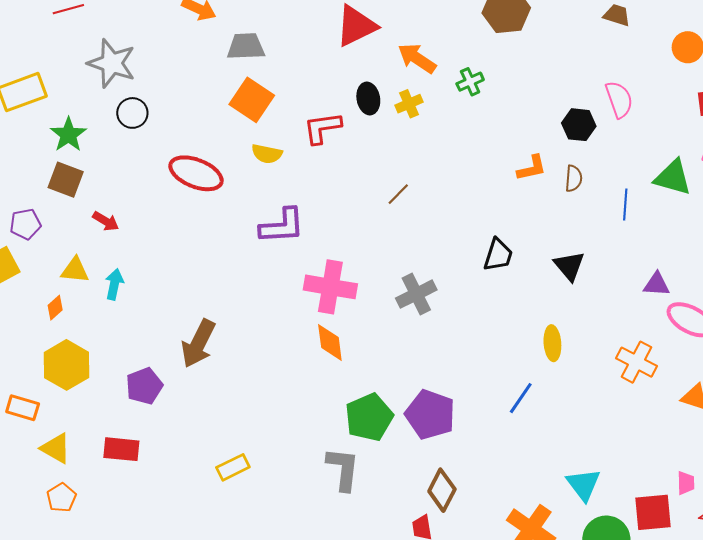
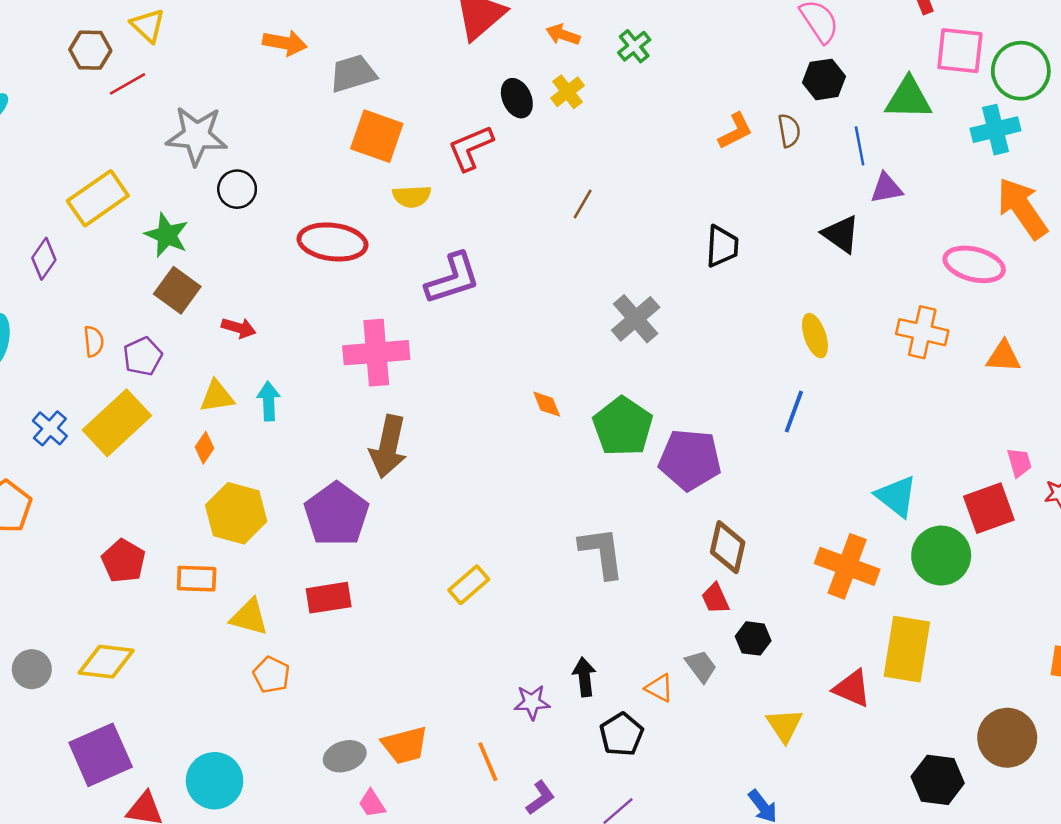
orange arrow: (417, 58) -> (563, 35), size x0.7
black hexagon: (579, 125) -> (824, 79), moved
brown square: (66, 180) -> (177, 290), turned 30
black triangle: (569, 266) -> (841, 234), moved
purple triangle: (657, 284) -> (886, 188), moved
pink cross: (330, 287) -> (376, 353), moved
orange diamond: (330, 343) -> (547, 404), size x0.7
purple pentagon: (144, 386) -> (336, 514), size x1.4
green pentagon: (369, 417) -> (623, 426), moved

